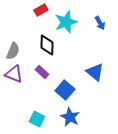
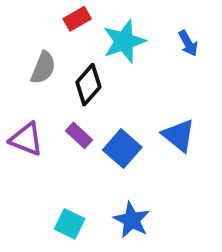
black diamond: (47, 45) -> (88, 85), turned 40
gray semicircle: (13, 51) -> (43, 68), moved
blue square: (65, 90) -> (122, 149), moved

